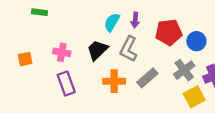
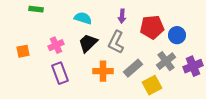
cyan semicircle: (112, 22) -> (83, 18), moved, turned 78
pink cross: (62, 52) -> (56, 45), turned -35
yellow square: (194, 97) -> (152, 85), moved

